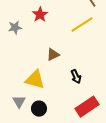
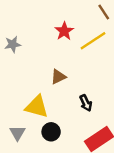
red star: (40, 15) -> (64, 31), moved
black circle: (39, 109) -> (51, 132), moved

